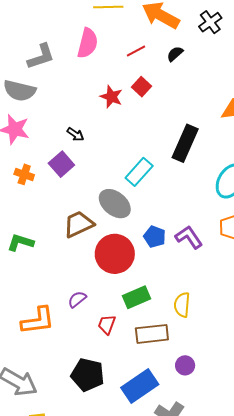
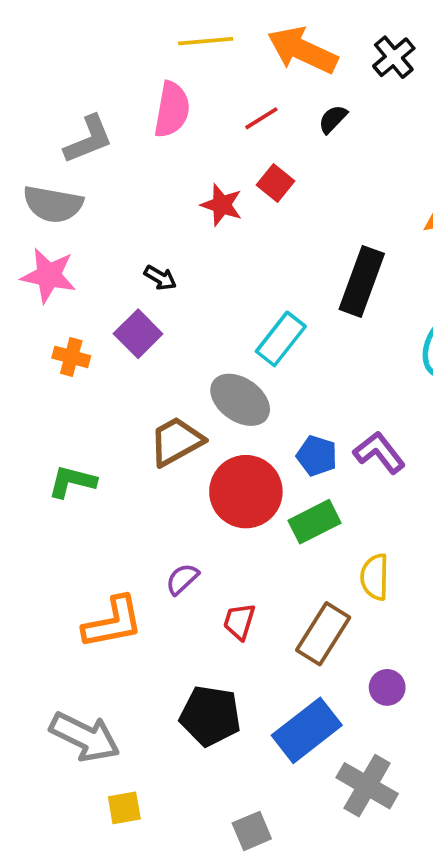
green rectangle: (137, 297) -> (314, 522), moved
brown rectangle: (152, 334) -> (323, 634), turned -48

